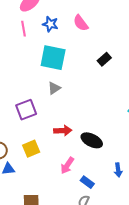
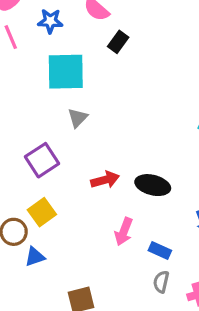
black rectangle: (104, 59) -> (118, 42), moved
yellow square: (31, 149) -> (42, 212), moved

